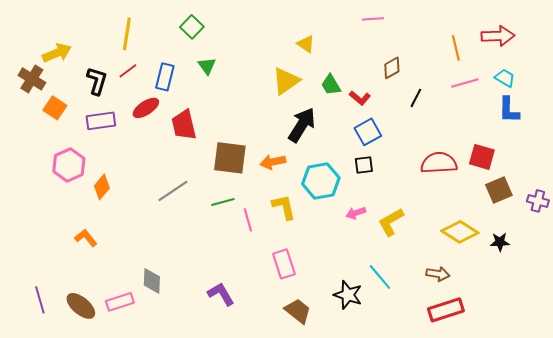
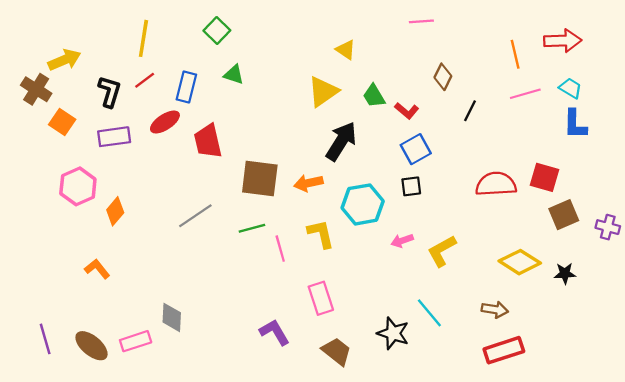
green triangle: (207, 66) -> (234, 75), turned -36
brown diamond: (392, 68) -> (443, 77), turned -35
purple L-shape: (221, 294) -> (275, 332), moved

